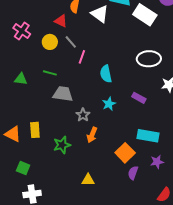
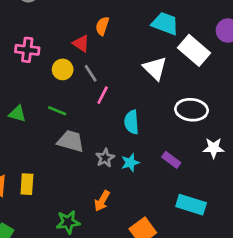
white triangle: (100, 14) -> (155, 68), moved
pink cross: (22, 31) -> (27, 50), turned -36
gray star: (83, 115) -> (105, 158), moved
cyan rectangle: (148, 136) -> (191, 205), moved
green star: (62, 145) -> (68, 222), moved

